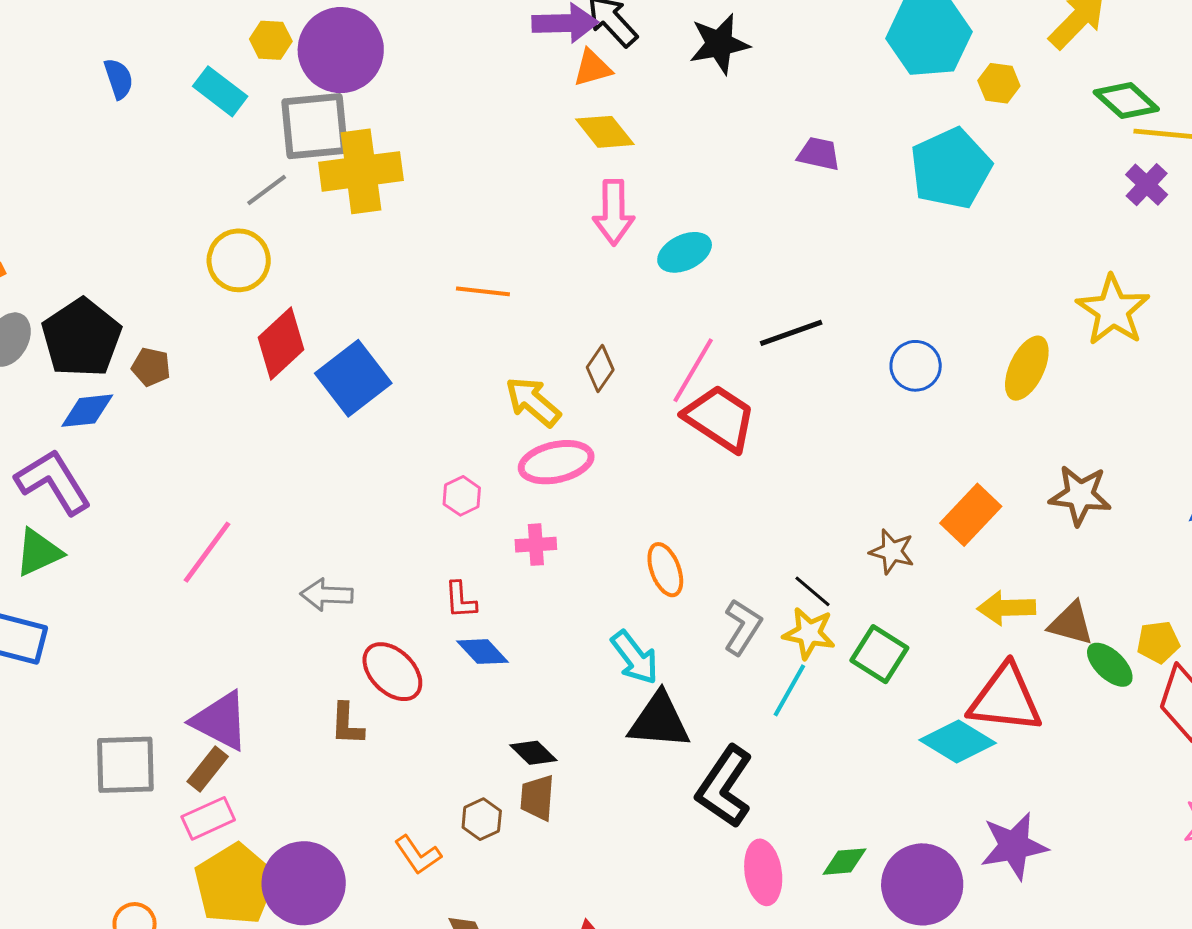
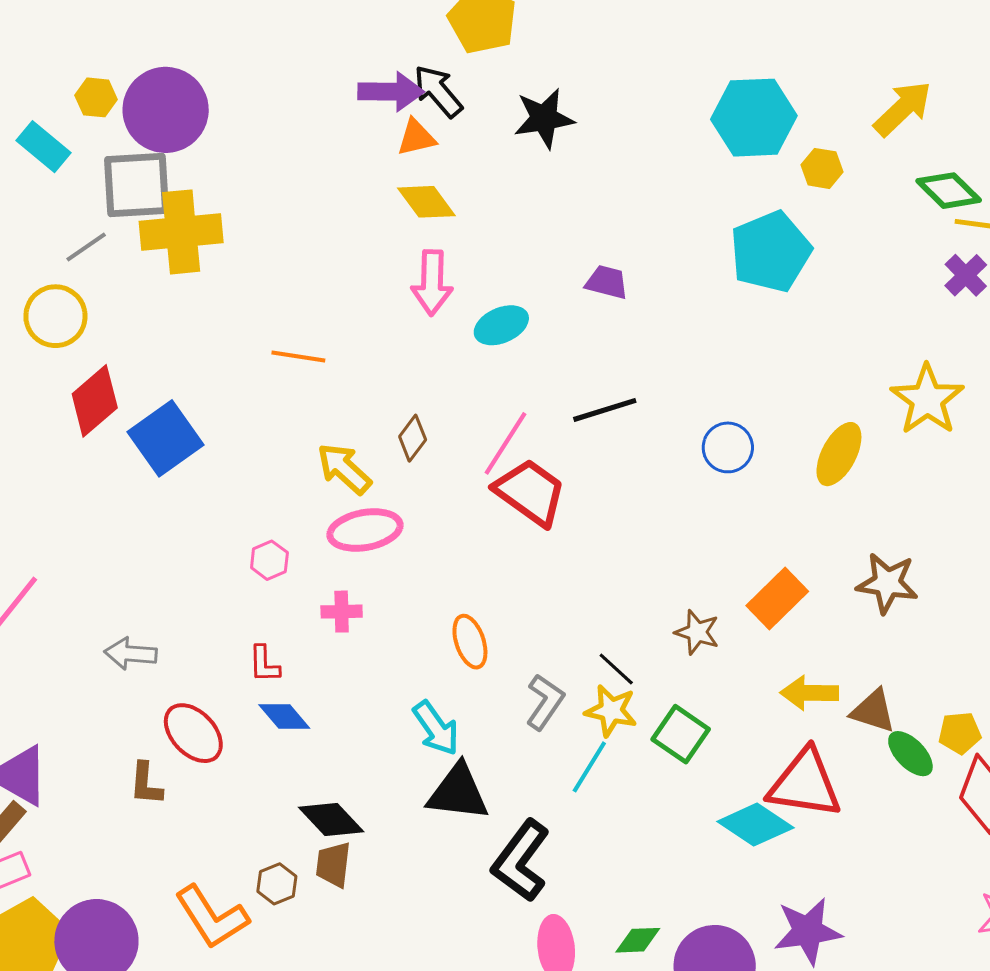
purple trapezoid: (819, 154) -> (607, 282), moved
black diamond: (533, 753) -> (331, 819), size x1.4
orange L-shape: (418, 855) -> (212, 917), size x1.6

